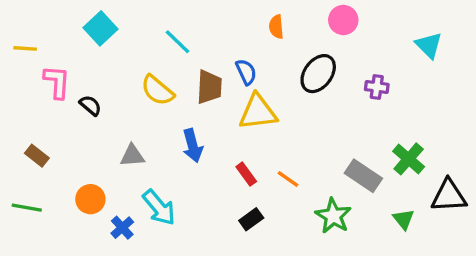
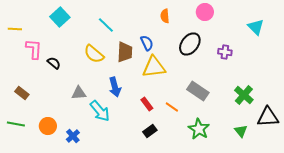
gray rectangle: (363, 176) -> (198, 91), moved
orange circle: (90, 199) -> (48, 126), moved
cyan arrow: (159, 208) -> (100, 111), moved

